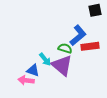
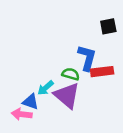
blue L-shape: (78, 35) -> (87, 58), turned -35
cyan arrow: (45, 59) -> (46, 88), turned 88

